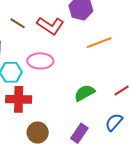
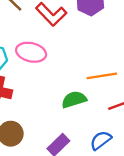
orange line: (99, 43) -> (102, 76), moved

